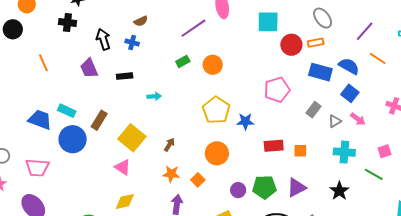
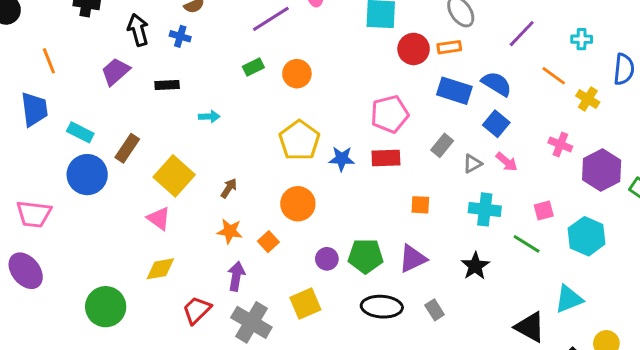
orange line: (378, 58) -> (554, 76), moved
purple trapezoid: (89, 68) -> (116, 72), turned 70
blue trapezoid: (40, 120) -> (34, 109), moved, turned 60
red rectangle: (274, 146) -> (386, 158), moved

